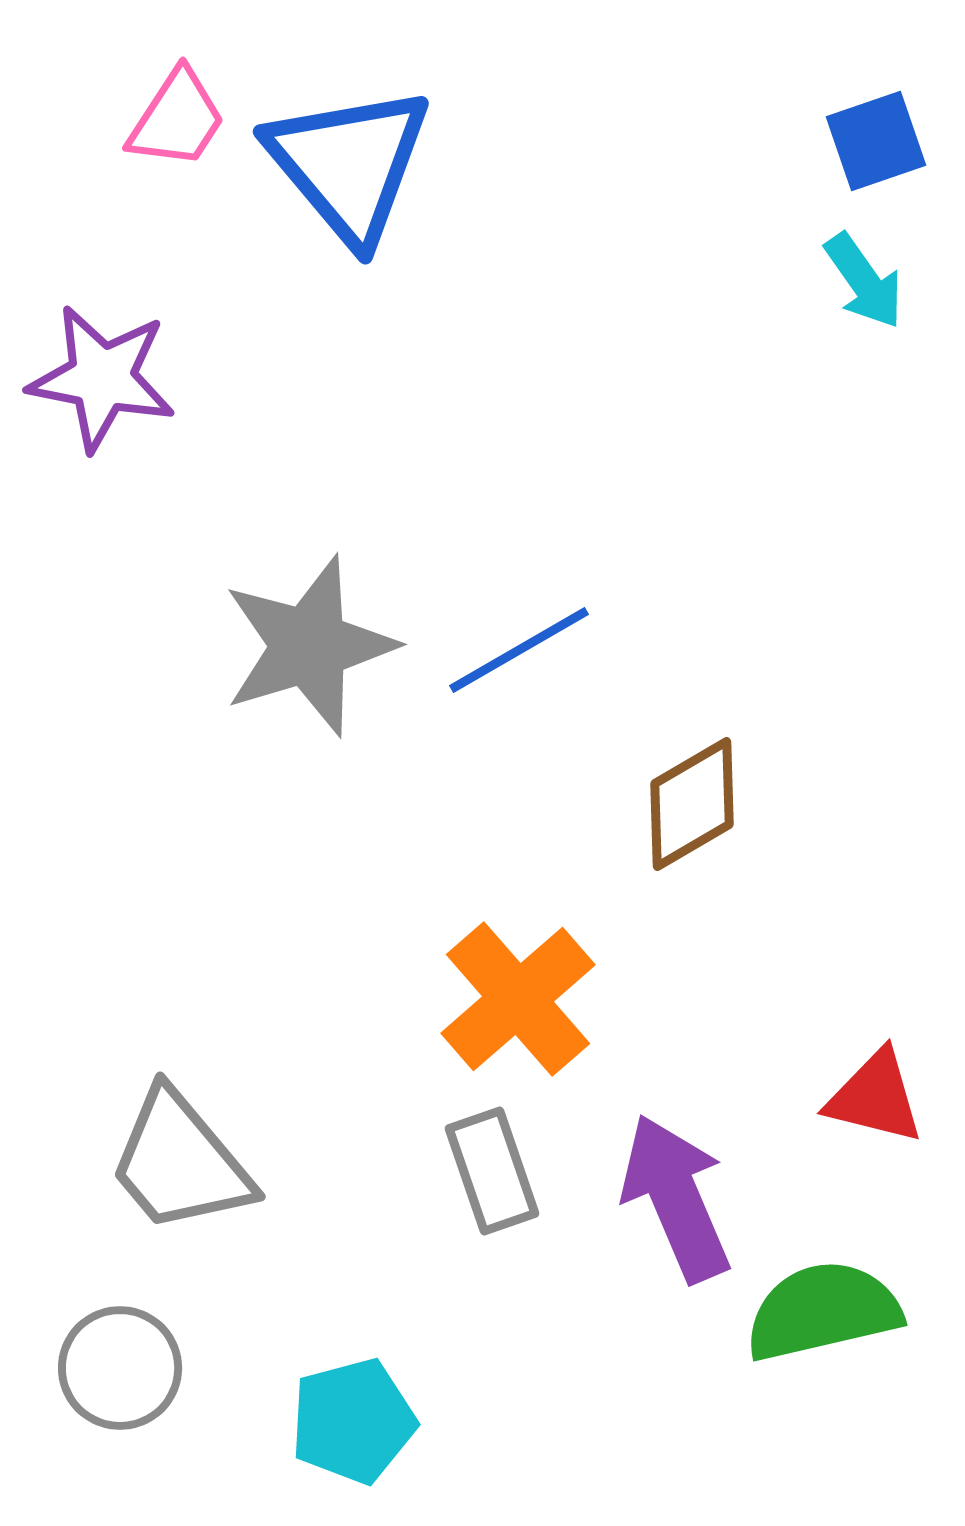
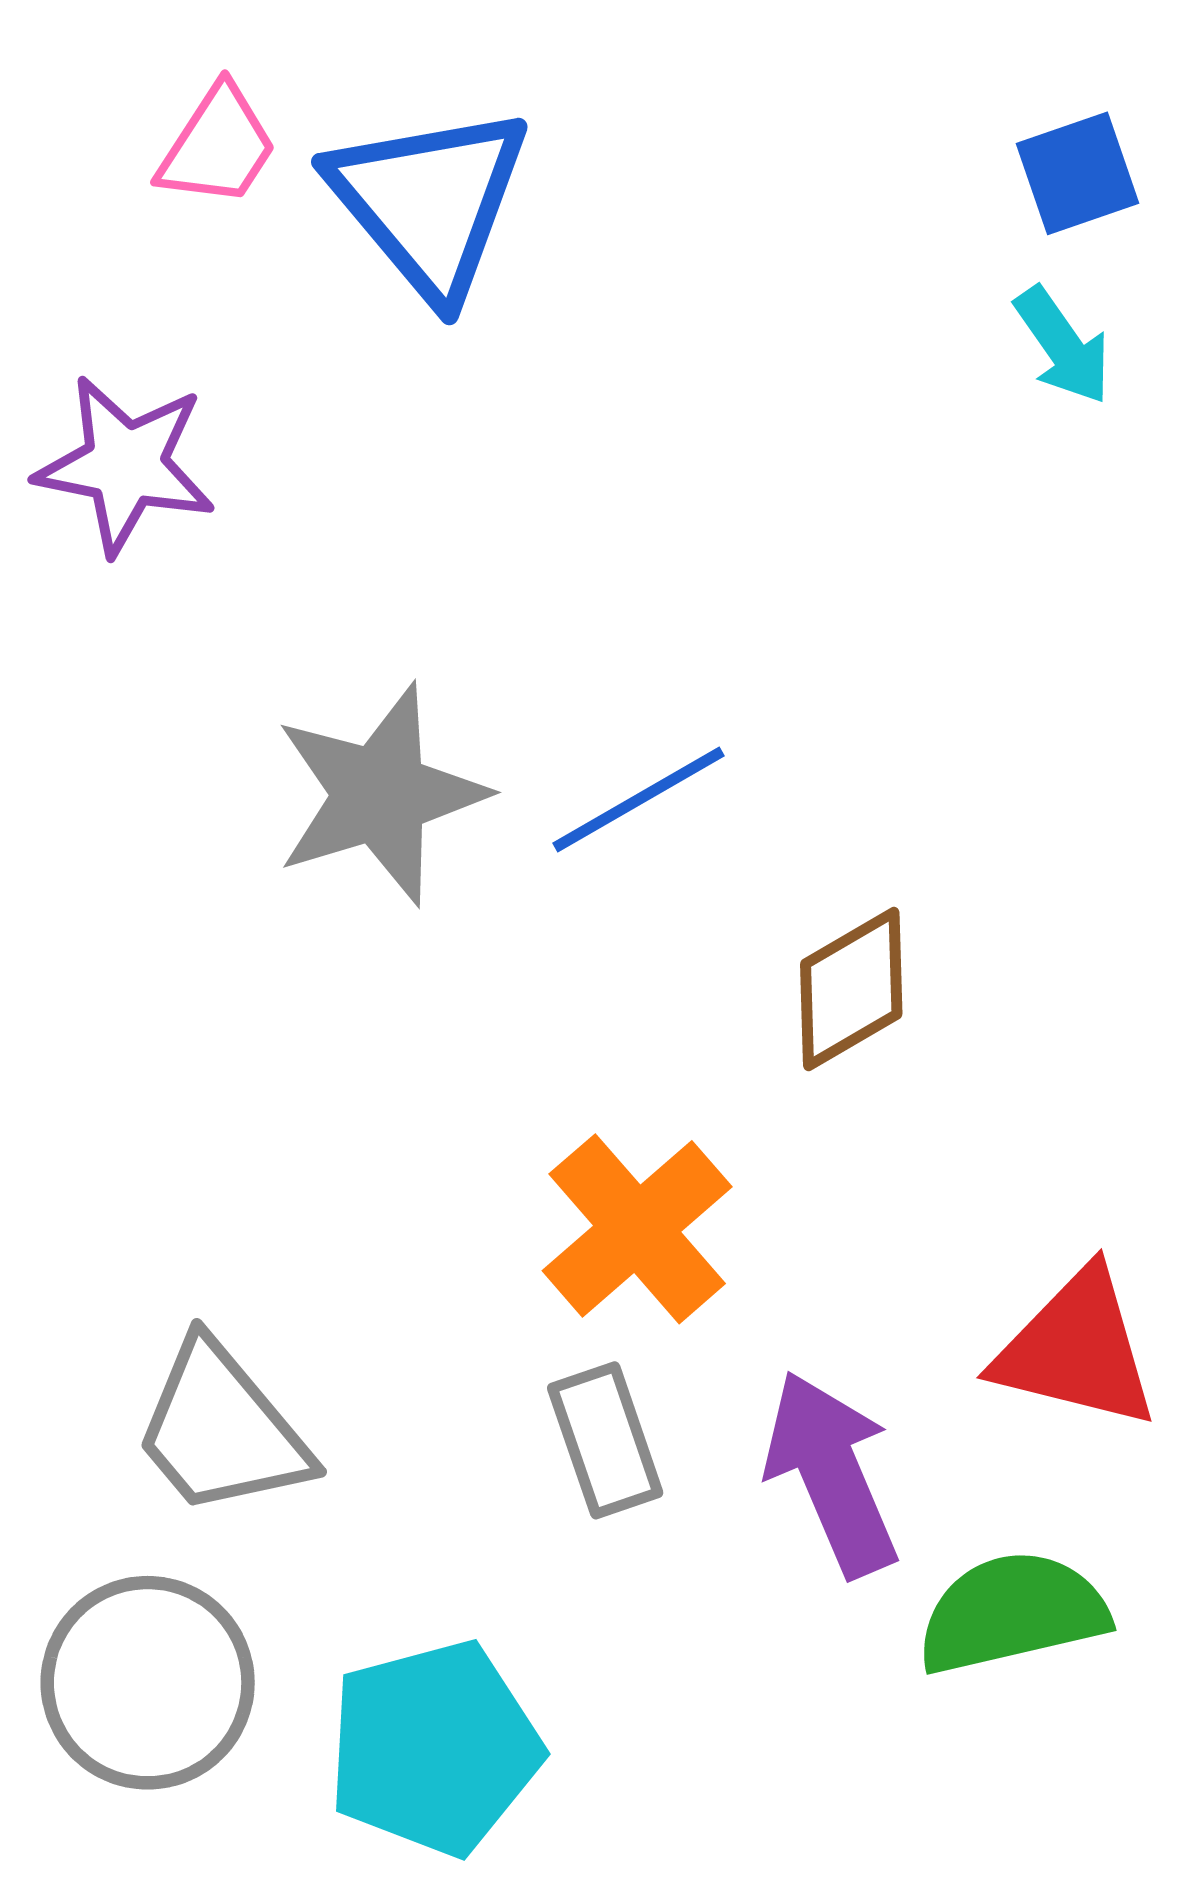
red triangle: (875, 1097) -> (1076, 1349), size x1.4
gray circle: (120, 1368) -> (148, 1683), size x1.4
cyan pentagon: (353, 1421) -> (434, 1748), size x1.4

